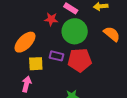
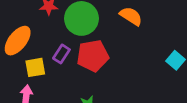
purple rectangle: (57, 56) -> (61, 54), turned -64

